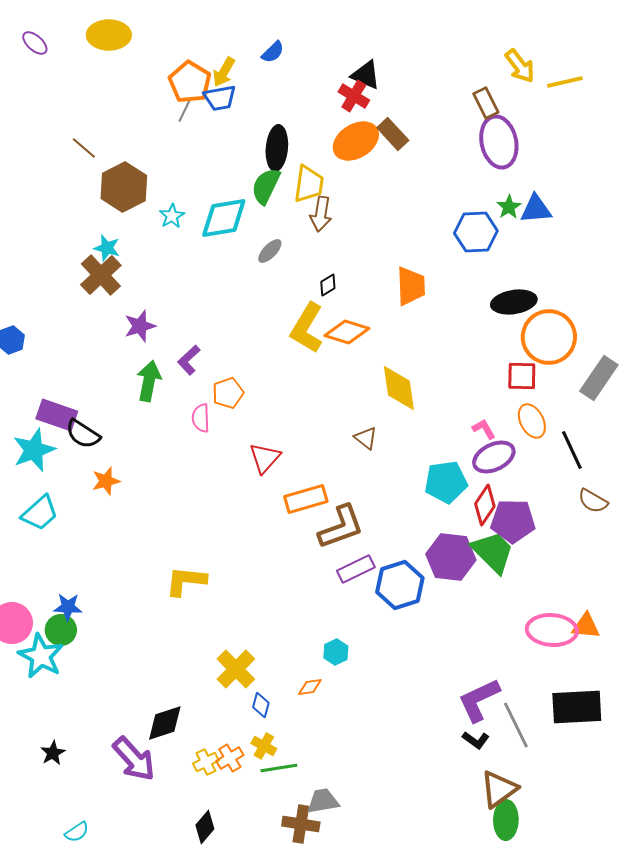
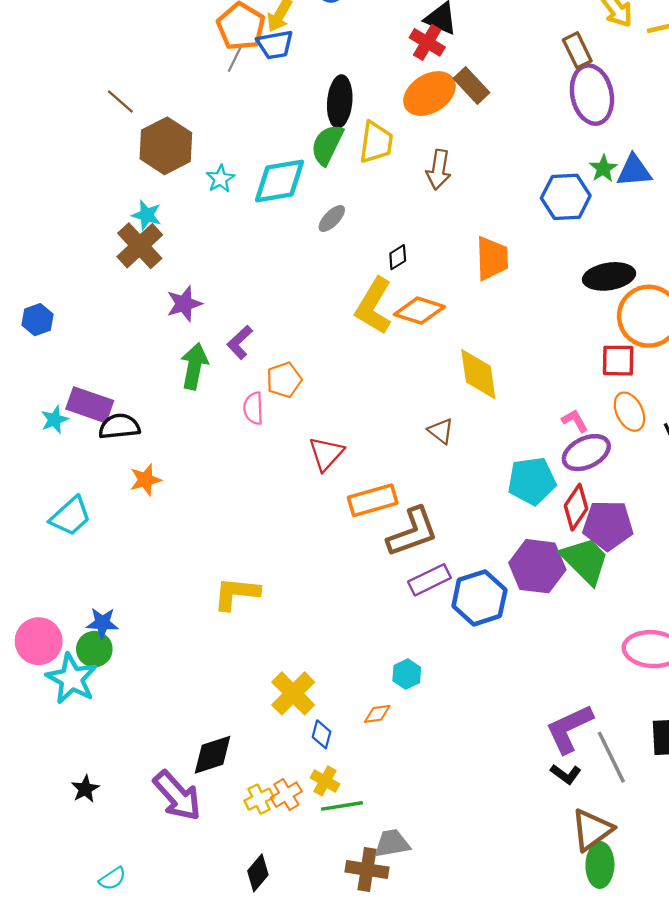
brown arrow: (321, 214) -> (439, 170), moved
black semicircle: (83, 434) -> (119, 426), turned 141
cyan star: (34, 450) -> (55, 420), moved, size x0.6

